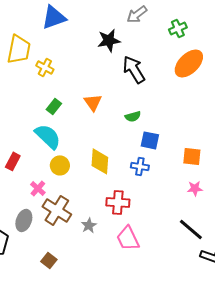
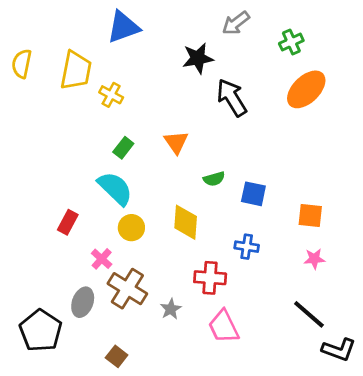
green semicircle: (133, 116) -> (214, 179), moved
blue cross: (140, 166) -> (247, 247), moved

